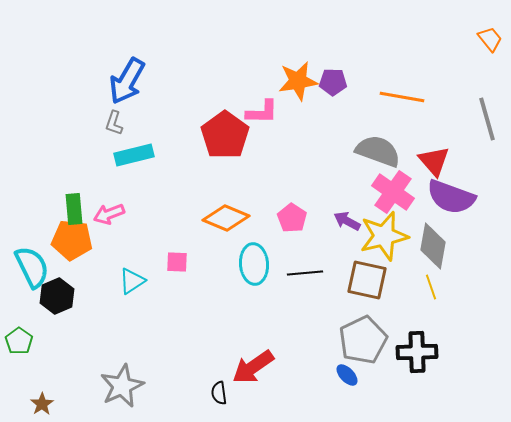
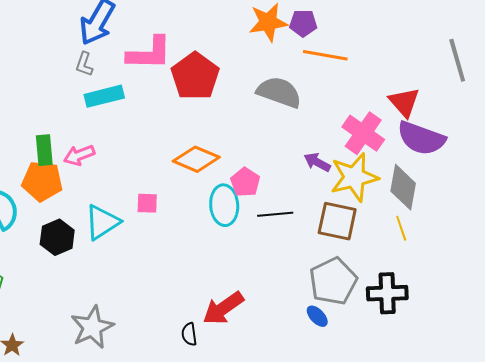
orange line: (402, 97) -> (325, 55), moved
pink L-shape: (262, 112) -> (149, 53), moved, size x1.4
gray semicircle: (378, 151) -> (279, 92), moved
pink pentagon: (292, 218) -> (245, 182), moved
cyan triangle: (132, 281) -> (102, 222), size x1.4
black hexagon: (57, 296) -> (57, 237), moved

